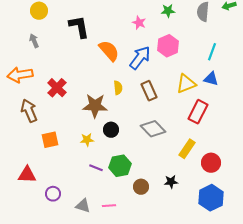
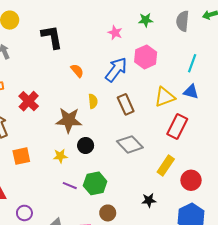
orange semicircle: (109, 51) -> (77, 71), moved, size x0.6
brown circle: (141, 187) -> (108, 213), moved

